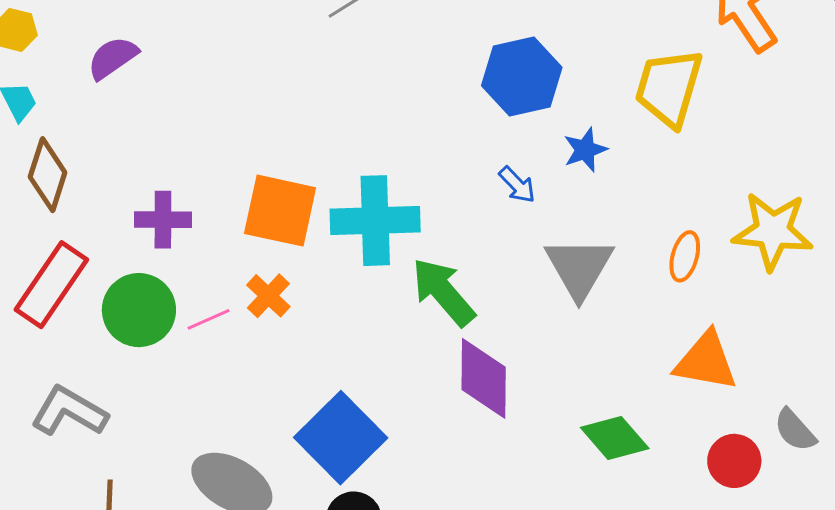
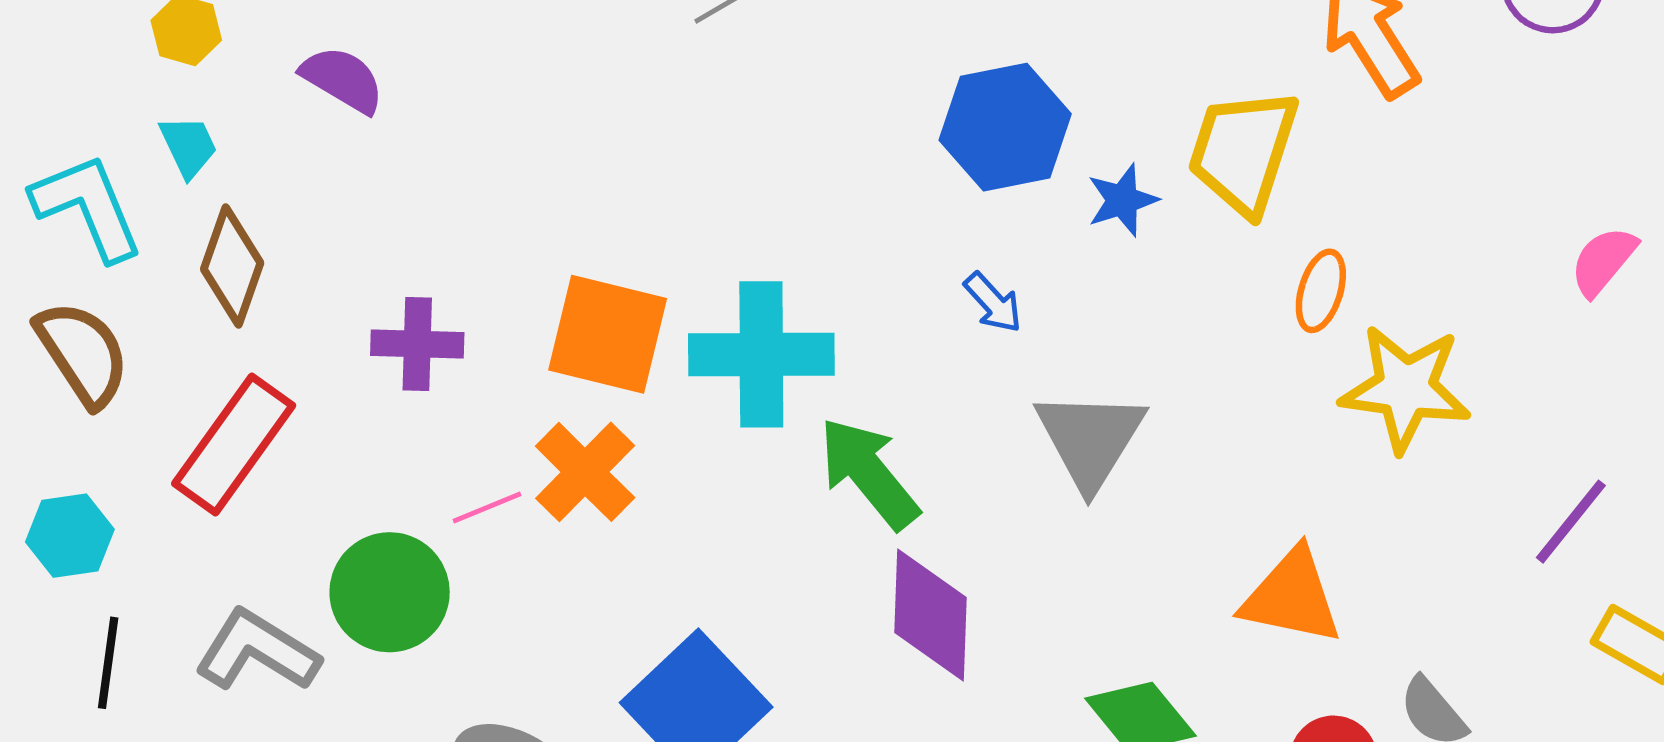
purple semicircle: (113, 58) -> (343, 80), turned 64
blue star: (585, 150) -> (1122, 200), moved
orange ellipse: (685, 256) -> (1321, 291), moved
orange cross: (268, 296) -> (585, 472), size x1.4
green circle: (139, 310) -> (390, 592), moved

